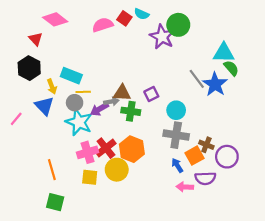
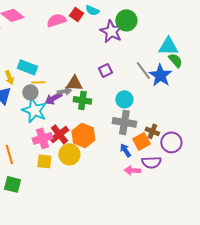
purple square: (151, 94) -> (105, 70), moved

